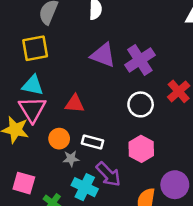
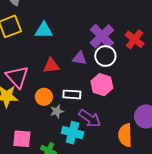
purple triangle: (103, 55) -> (79, 58), moved, size x0.7
purple cross: (140, 60) -> (102, 36), moved
cyan triangle: (33, 85) -> (44, 30), moved
pink hexagon: (141, 149) -> (102, 85), moved

